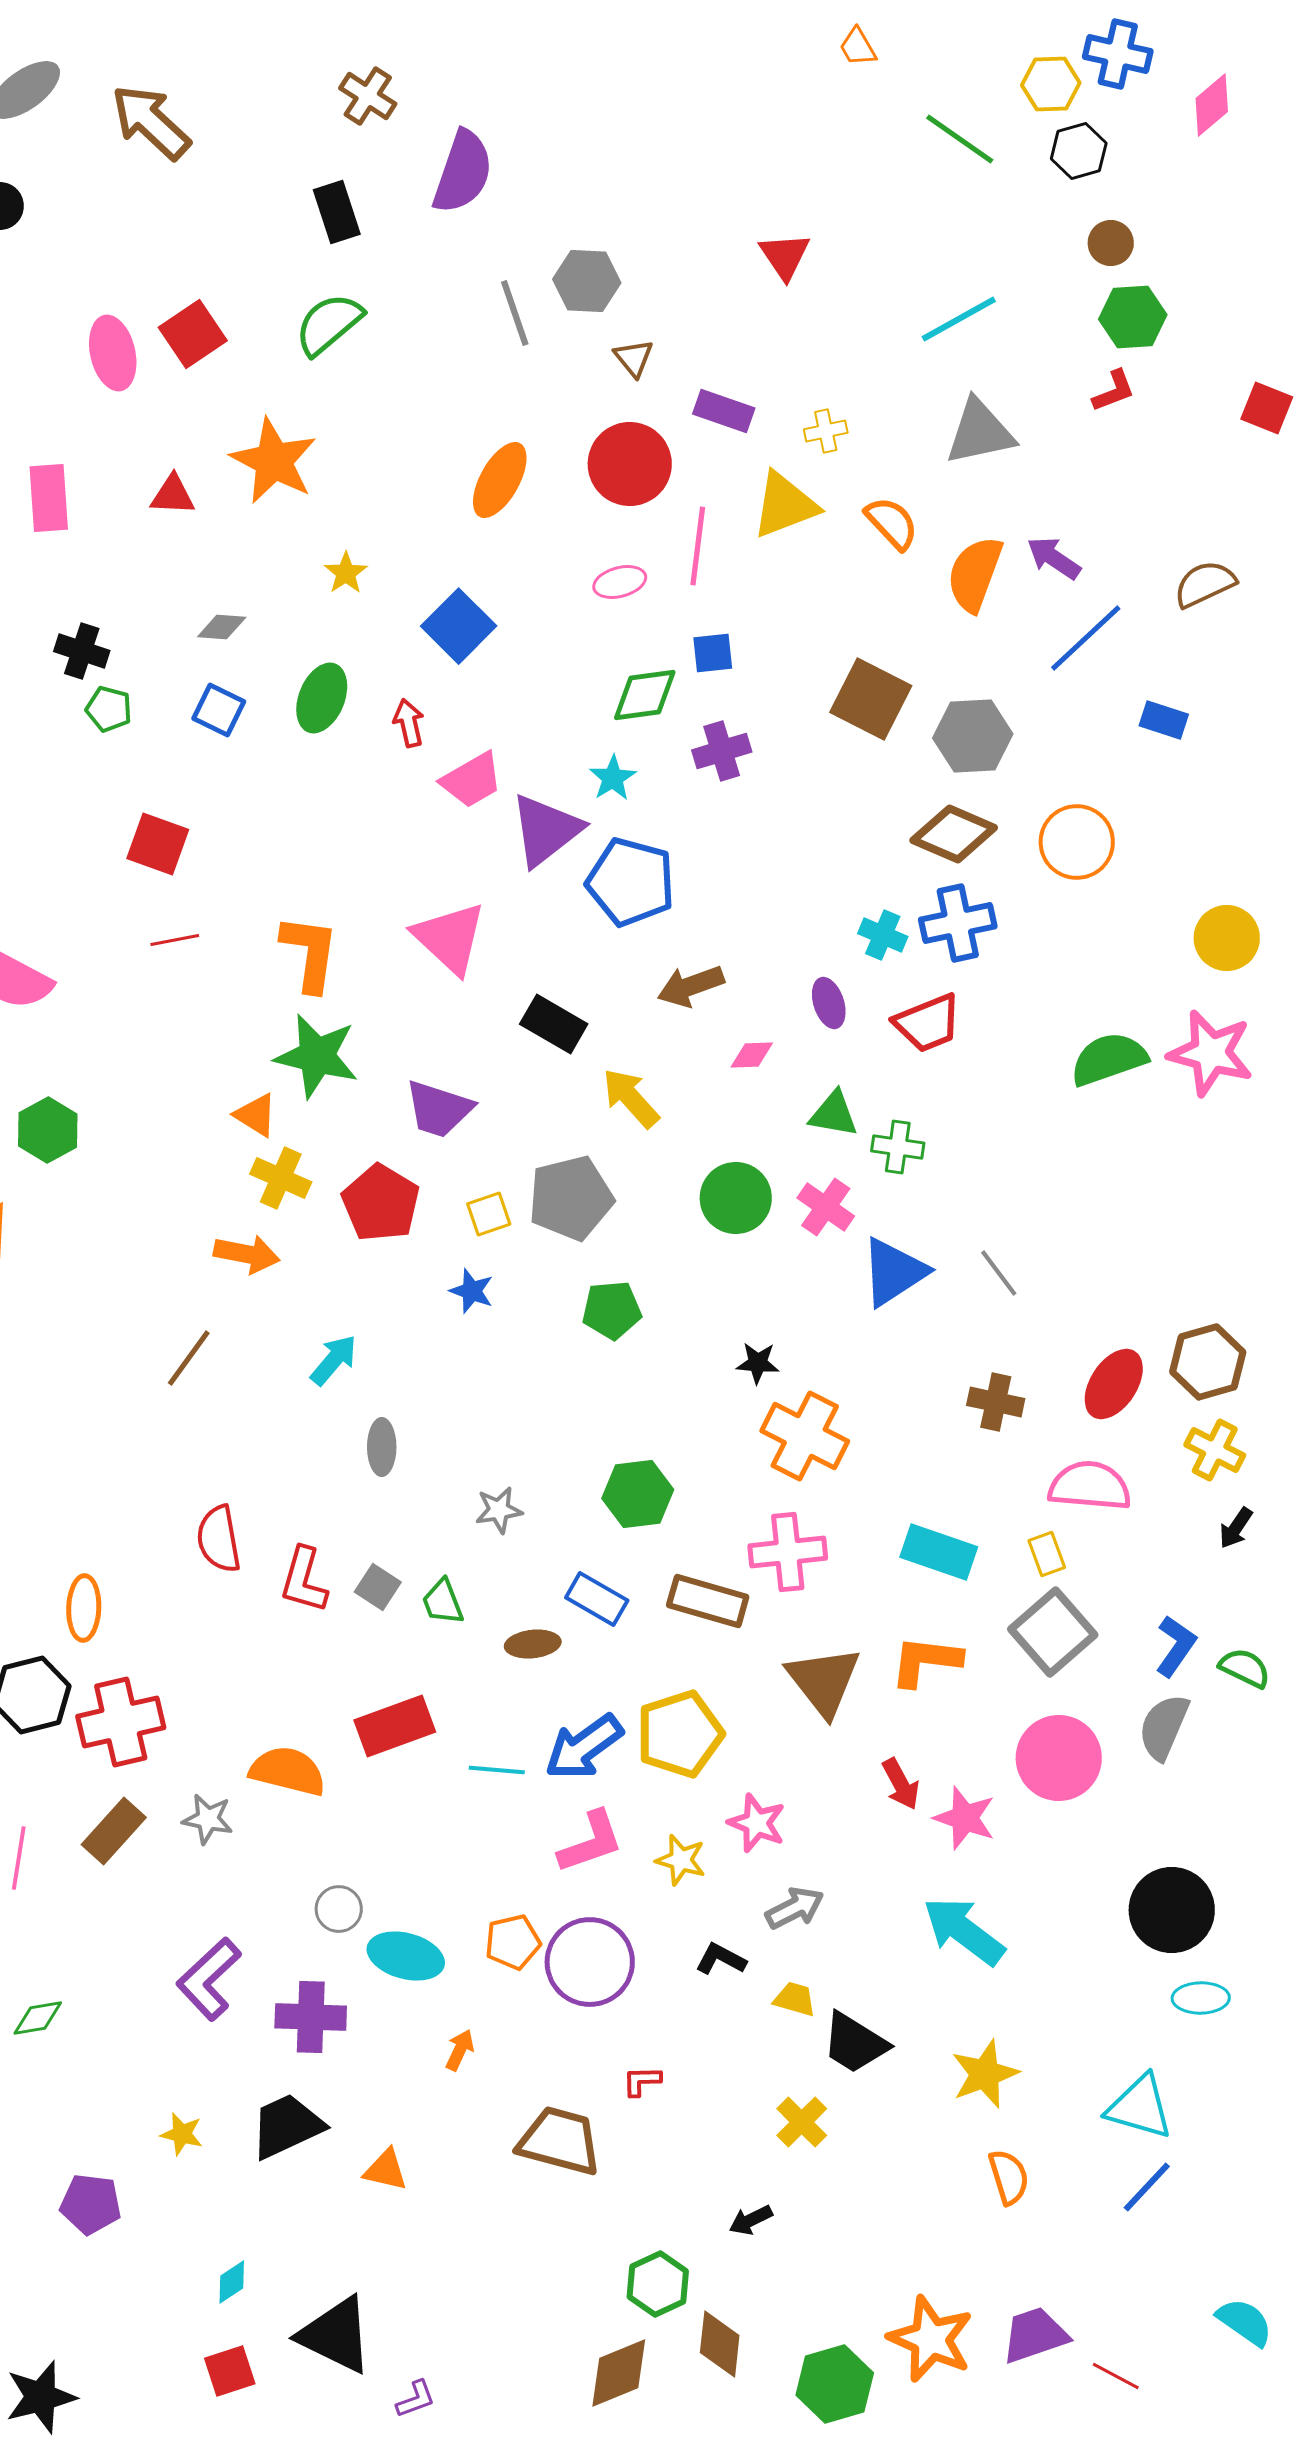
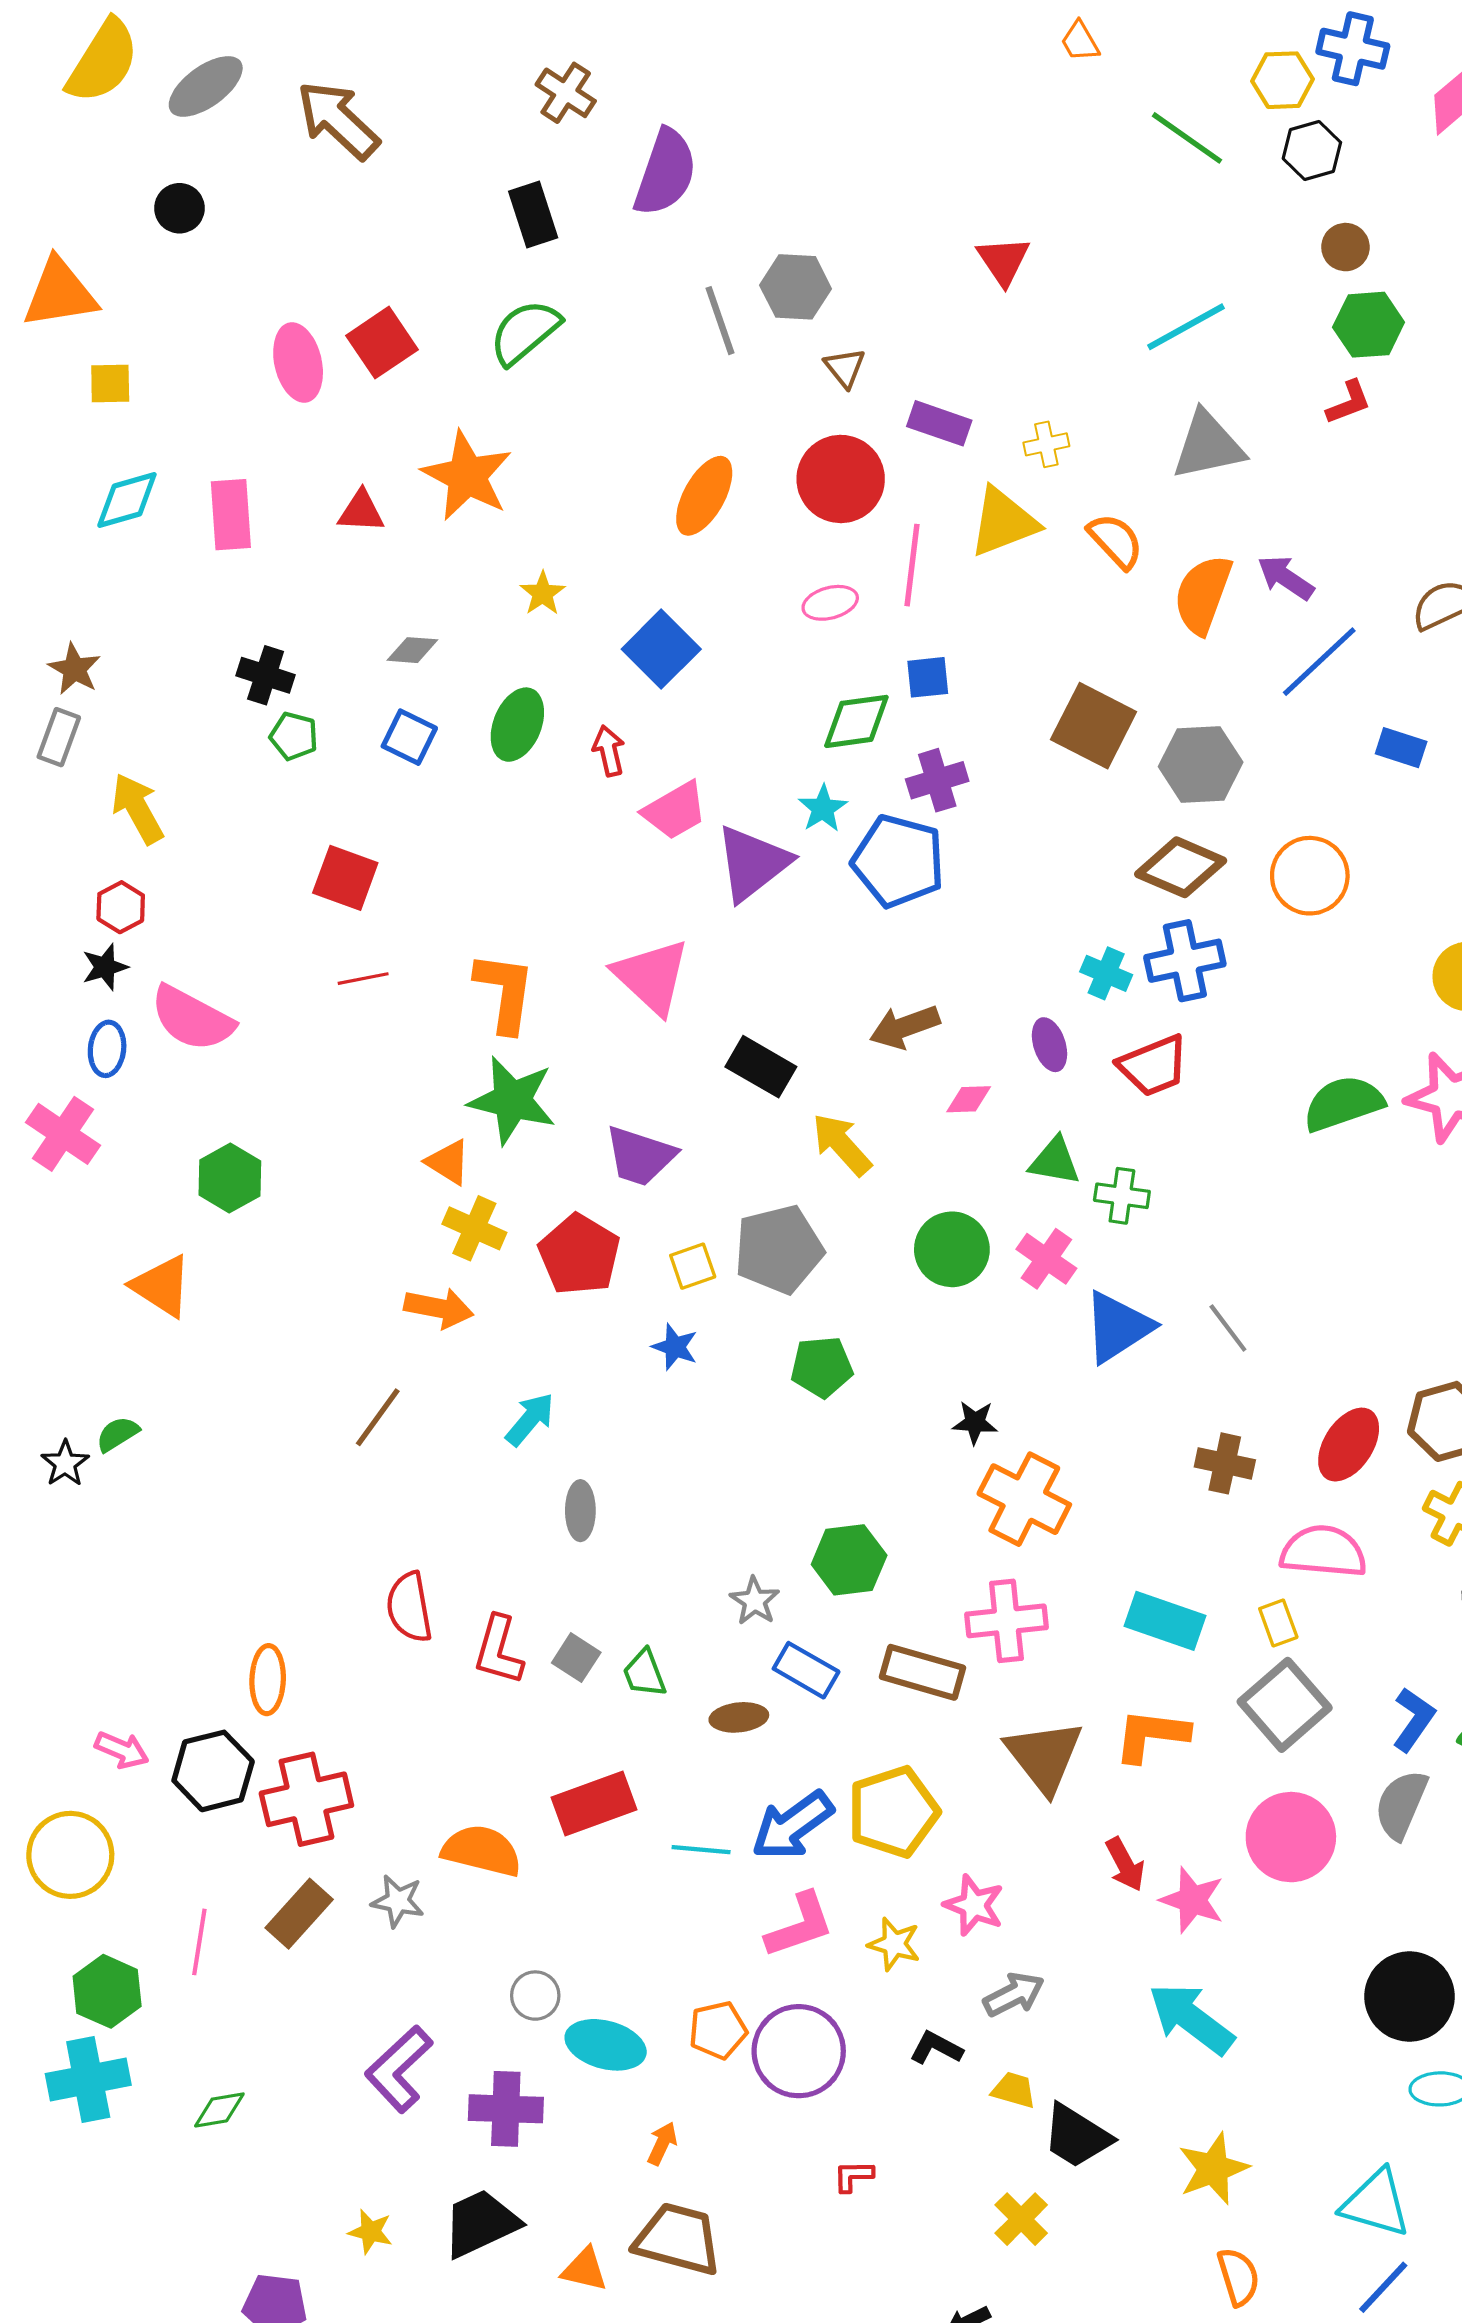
blue pentagon: (631, 882) -> (898, 861), moved
gray star: (499, 1510) -> (755, 1601), moved, turned -30
brown trapezoid: (560, 2141) -> (678, 2239), moved

